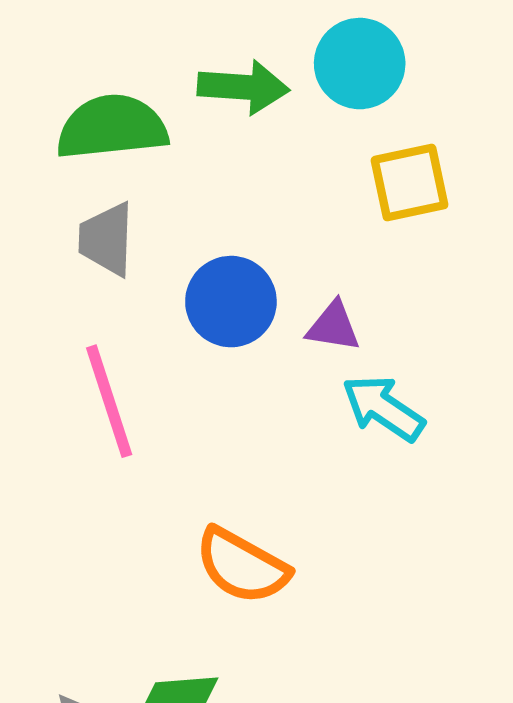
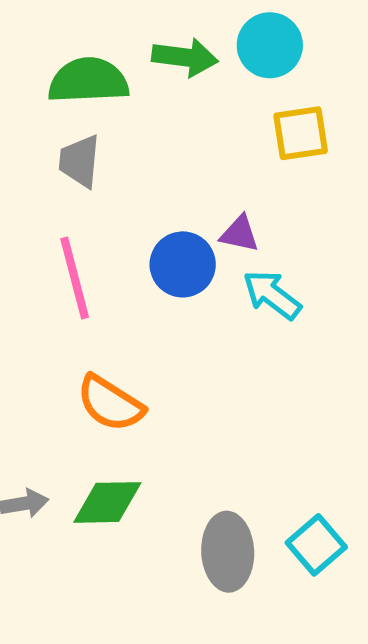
blue circle: (231, 302) -> (183, 264), moved
orange semicircle: (242, 566) -> (110, 403), moved

